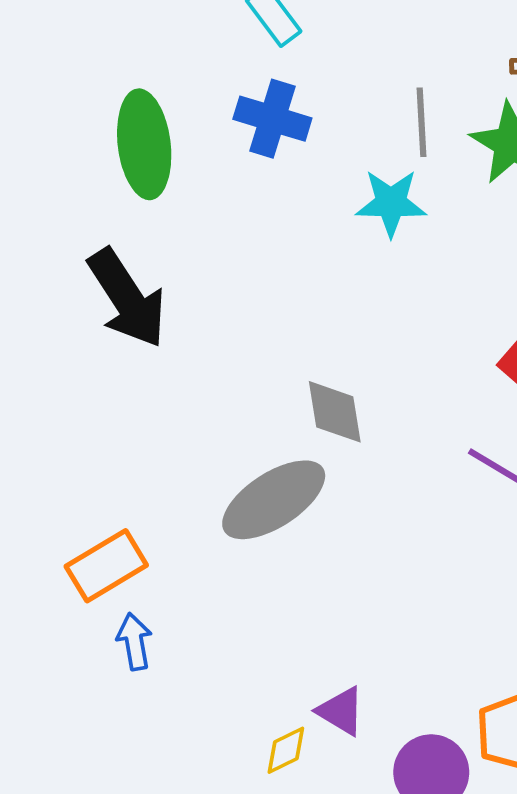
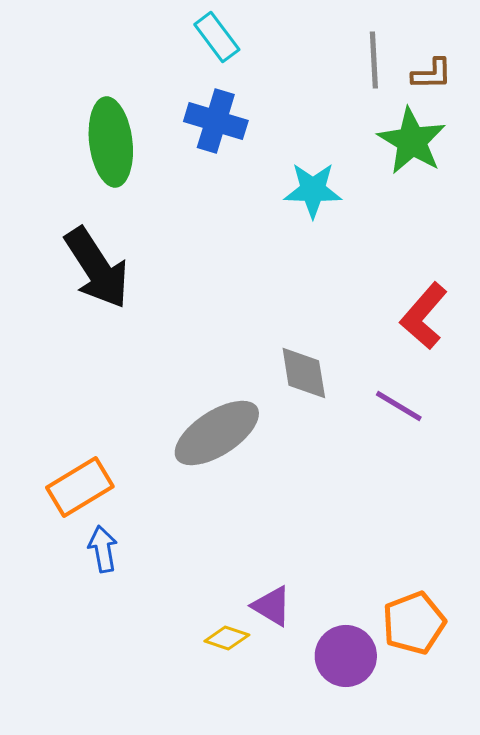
gray line: (421, 122) -> (374, 60), moved
gray diamond: (335, 412) -> (304, 373), moved
yellow diamond: (286, 750) -> (227, 638), turned 45

